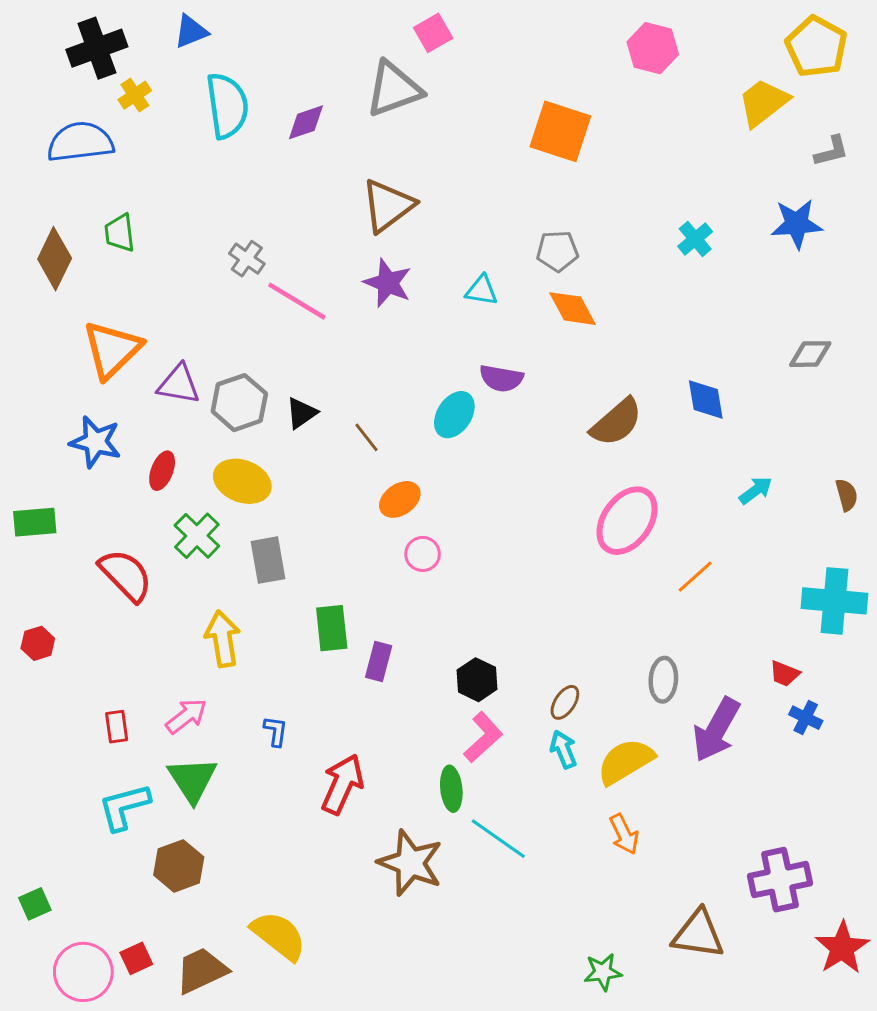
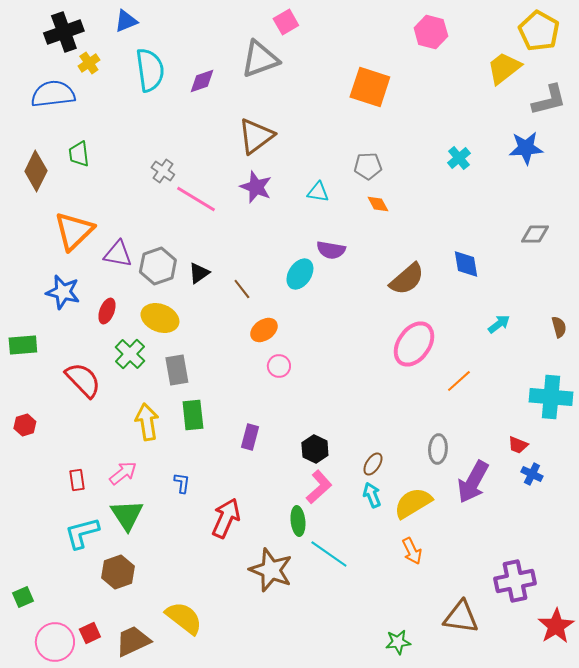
gray L-shape: (831, 151) -> (549, 100), size x1.5
orange diamond: (572, 309) -> (378, 204), size x0.7
green rectangle: (332, 628) -> (193, 415), moved

